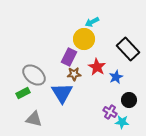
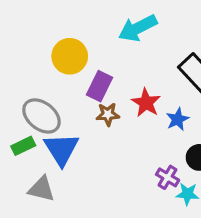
cyan arrow: (92, 22) -> (138, 28), size x1.6
yellow circle: (84, 39) -> (70, 56), moved
blue triangle: (62, 93) -> (61, 149), moved

